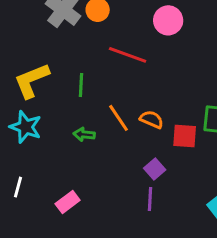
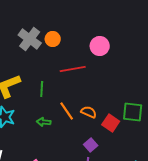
red line: (128, 55) -> (73, 69), turned -30
red square: (185, 136) -> (111, 123), turned 30

